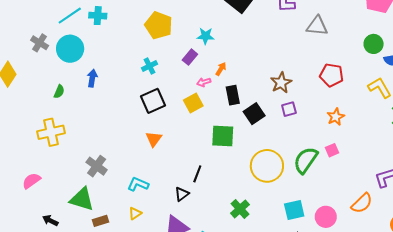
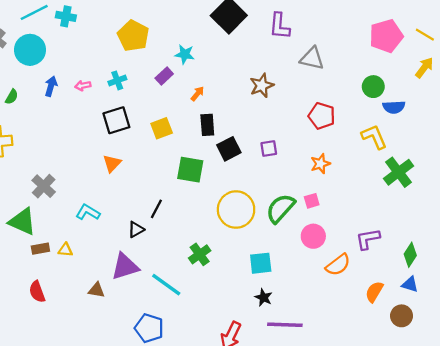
pink arrow: (204, 82) -> (83, 86), moved
brown star: (281, 83) -> (262, 86), moved
yellow triangle: (135, 213) -> (65, 250), moved, turned 32
pink circle: (326, 217) -> (313, 236), moved

